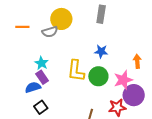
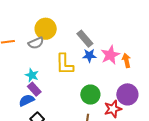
gray rectangle: (101, 14) -> (85, 39), moved, turned -42
yellow L-shape: (76, 71) -> (65, 64), moved
green circle: (98, 76) -> (90, 95), moved
pink star: (123, 80) -> (110, 55), moved

